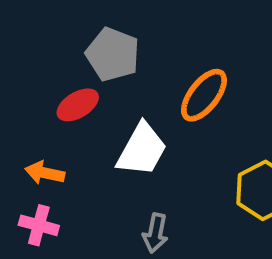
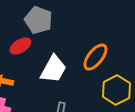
orange ellipse: (204, 95) -> (95, 57), moved

